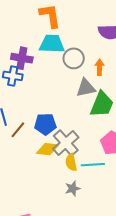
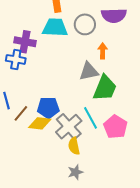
gray circle: (74, 58) -> (85, 24), moved
yellow diamond: (48, 149) -> (40, 123), moved
cyan line: (93, 165) -> (91, 118), moved, turned 65

